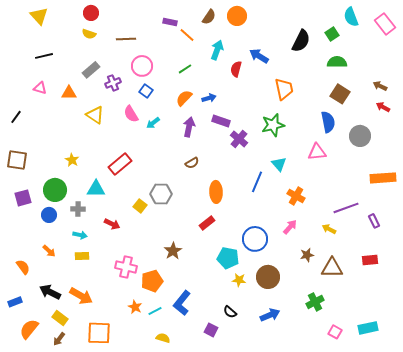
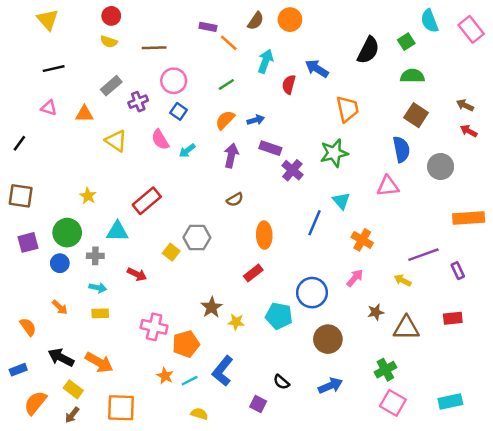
yellow star: (239, 280) -> (236, 322), moved
pink square: (335, 332) -> (393, 403), moved, size x1.5

